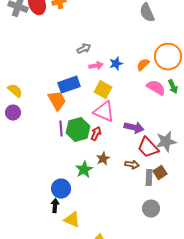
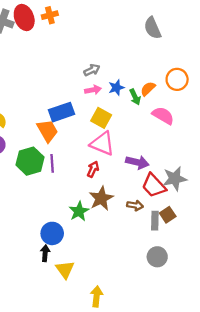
gray arrow: (84, 49) -> (92, 70), moved
orange circle: (168, 57) -> (177, 79), size x0.7
green arrow: (173, 87) -> (135, 97), moved
green hexagon: (78, 130) -> (30, 161), moved
brown star: (103, 159) -> (101, 198), size x1.5
yellow triangle: (72, 220) -> (65, 270), turned 30

